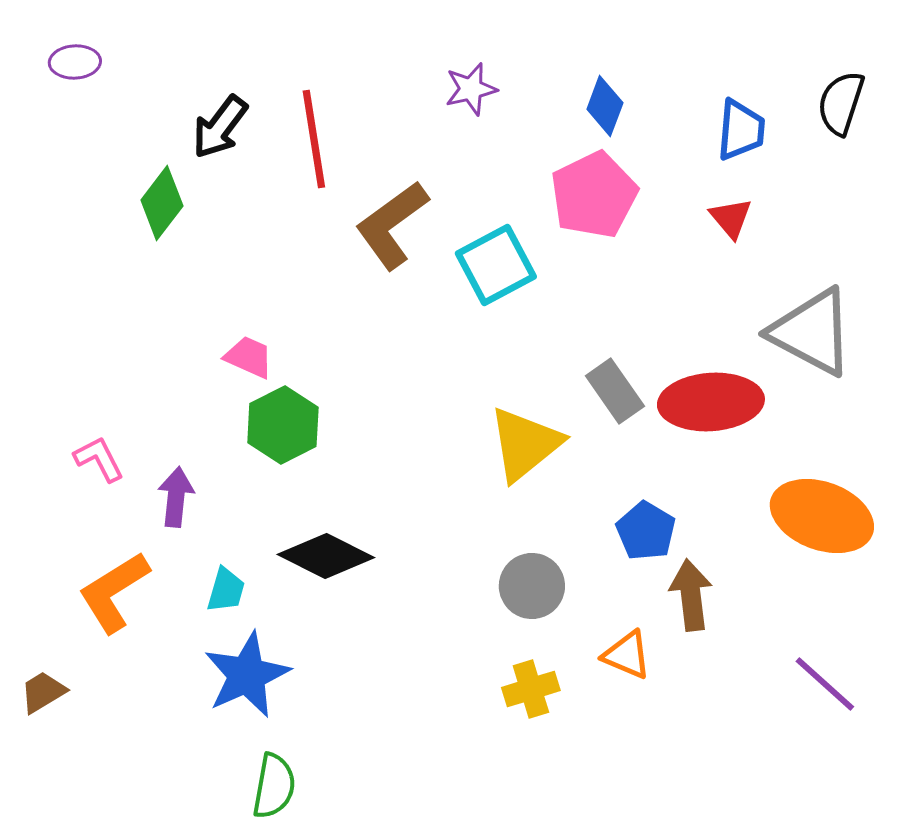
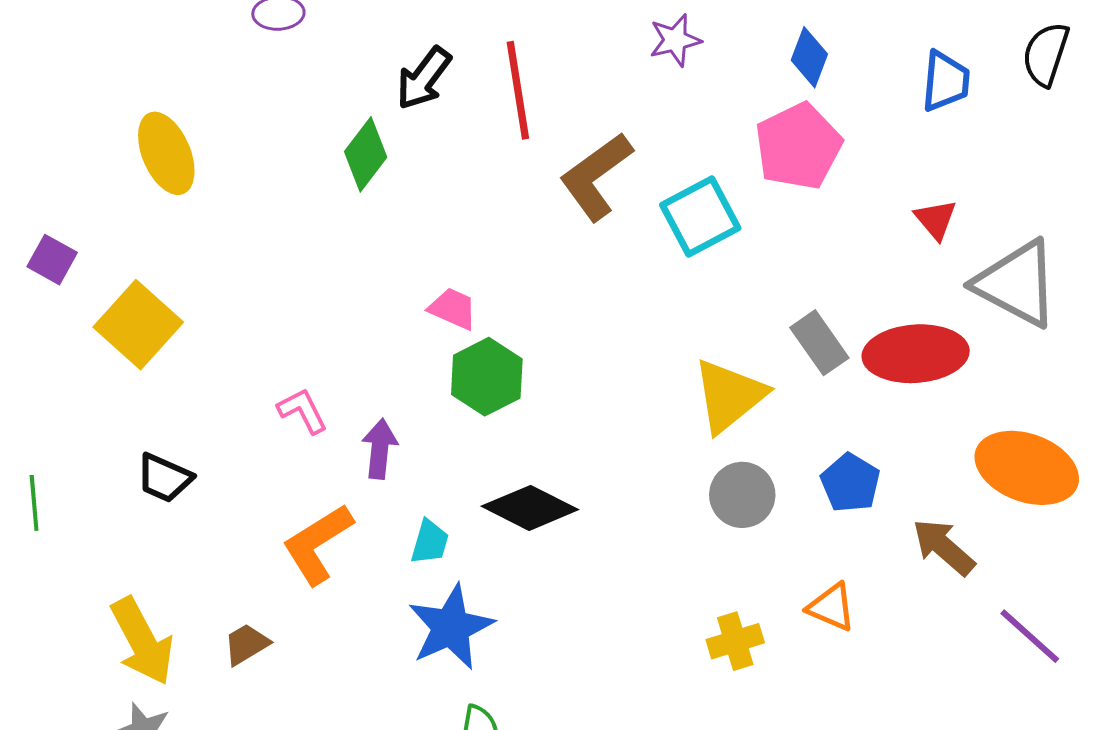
red triangle: (731, 218) -> (936, 219), moved
gray circle: (532, 586) -> (742, 495), moved
brown arrow: (691, 595) -> (944, 547), moved, turned -42

